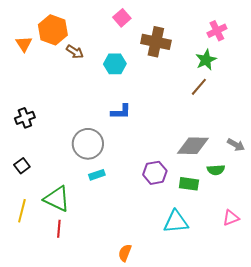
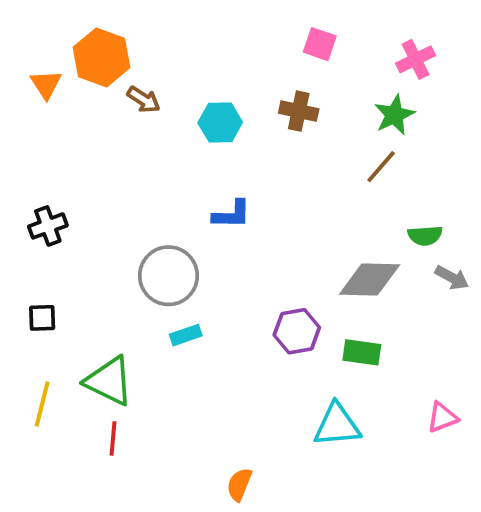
pink square: (122, 18) -> (320, 44), moved, turned -30
brown cross: (156, 42) -> (299, 111), moved, size x0.7
black square: (22, 166) -> (42, 318), turned 35
green semicircle: (216, 170) -> (425, 236), moved

